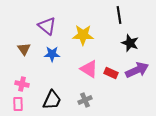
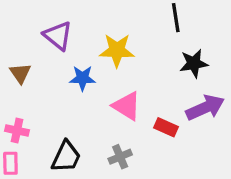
black star: (130, 43) -> (194, 63), turned -30
blue star: (52, 54) -> (82, 78), moved
red rectangle: (111, 73) -> (166, 127), moved

